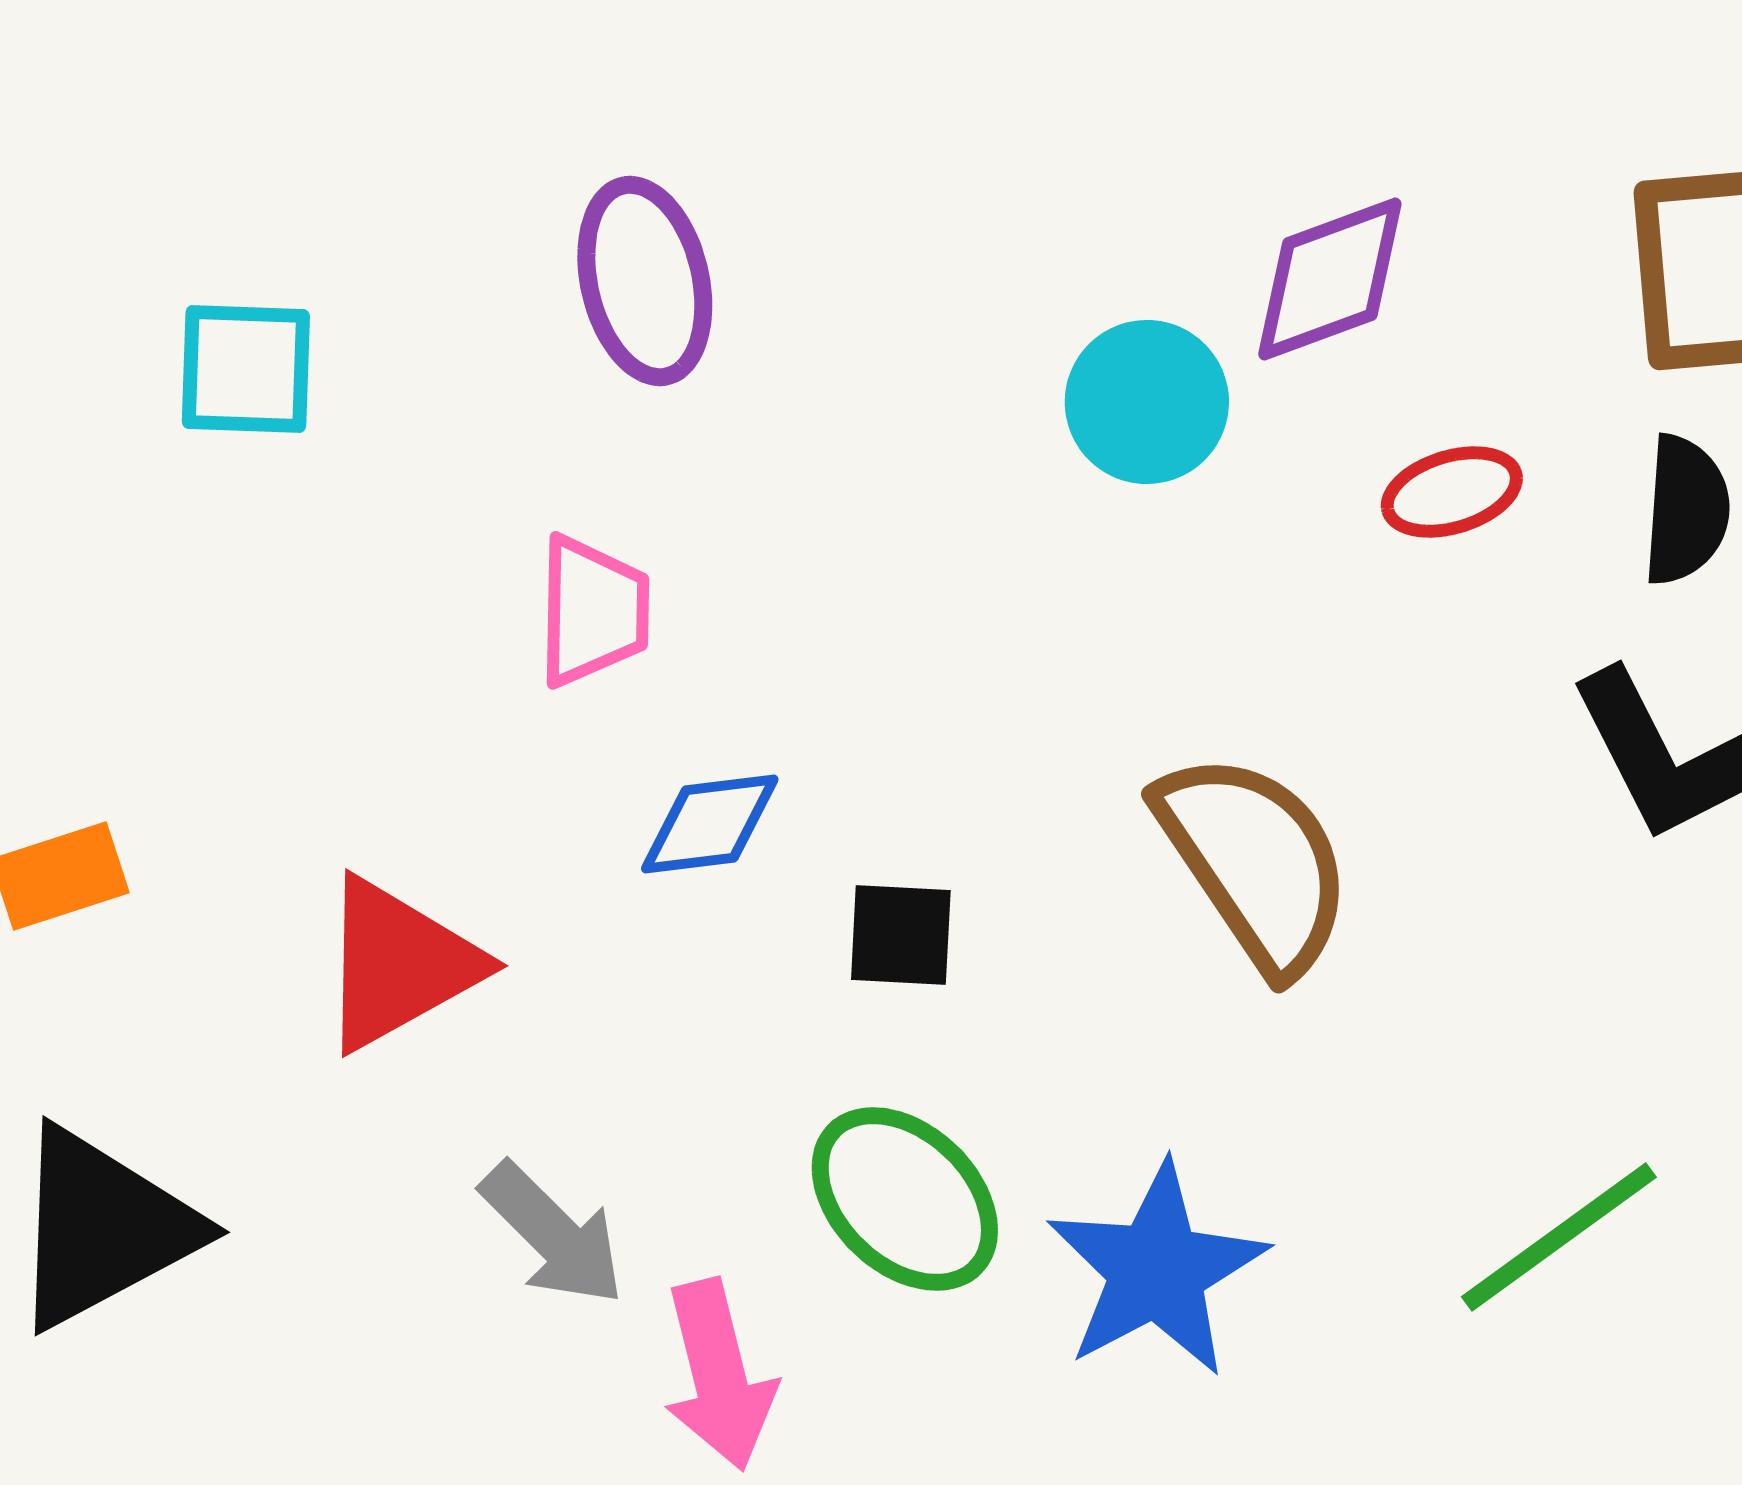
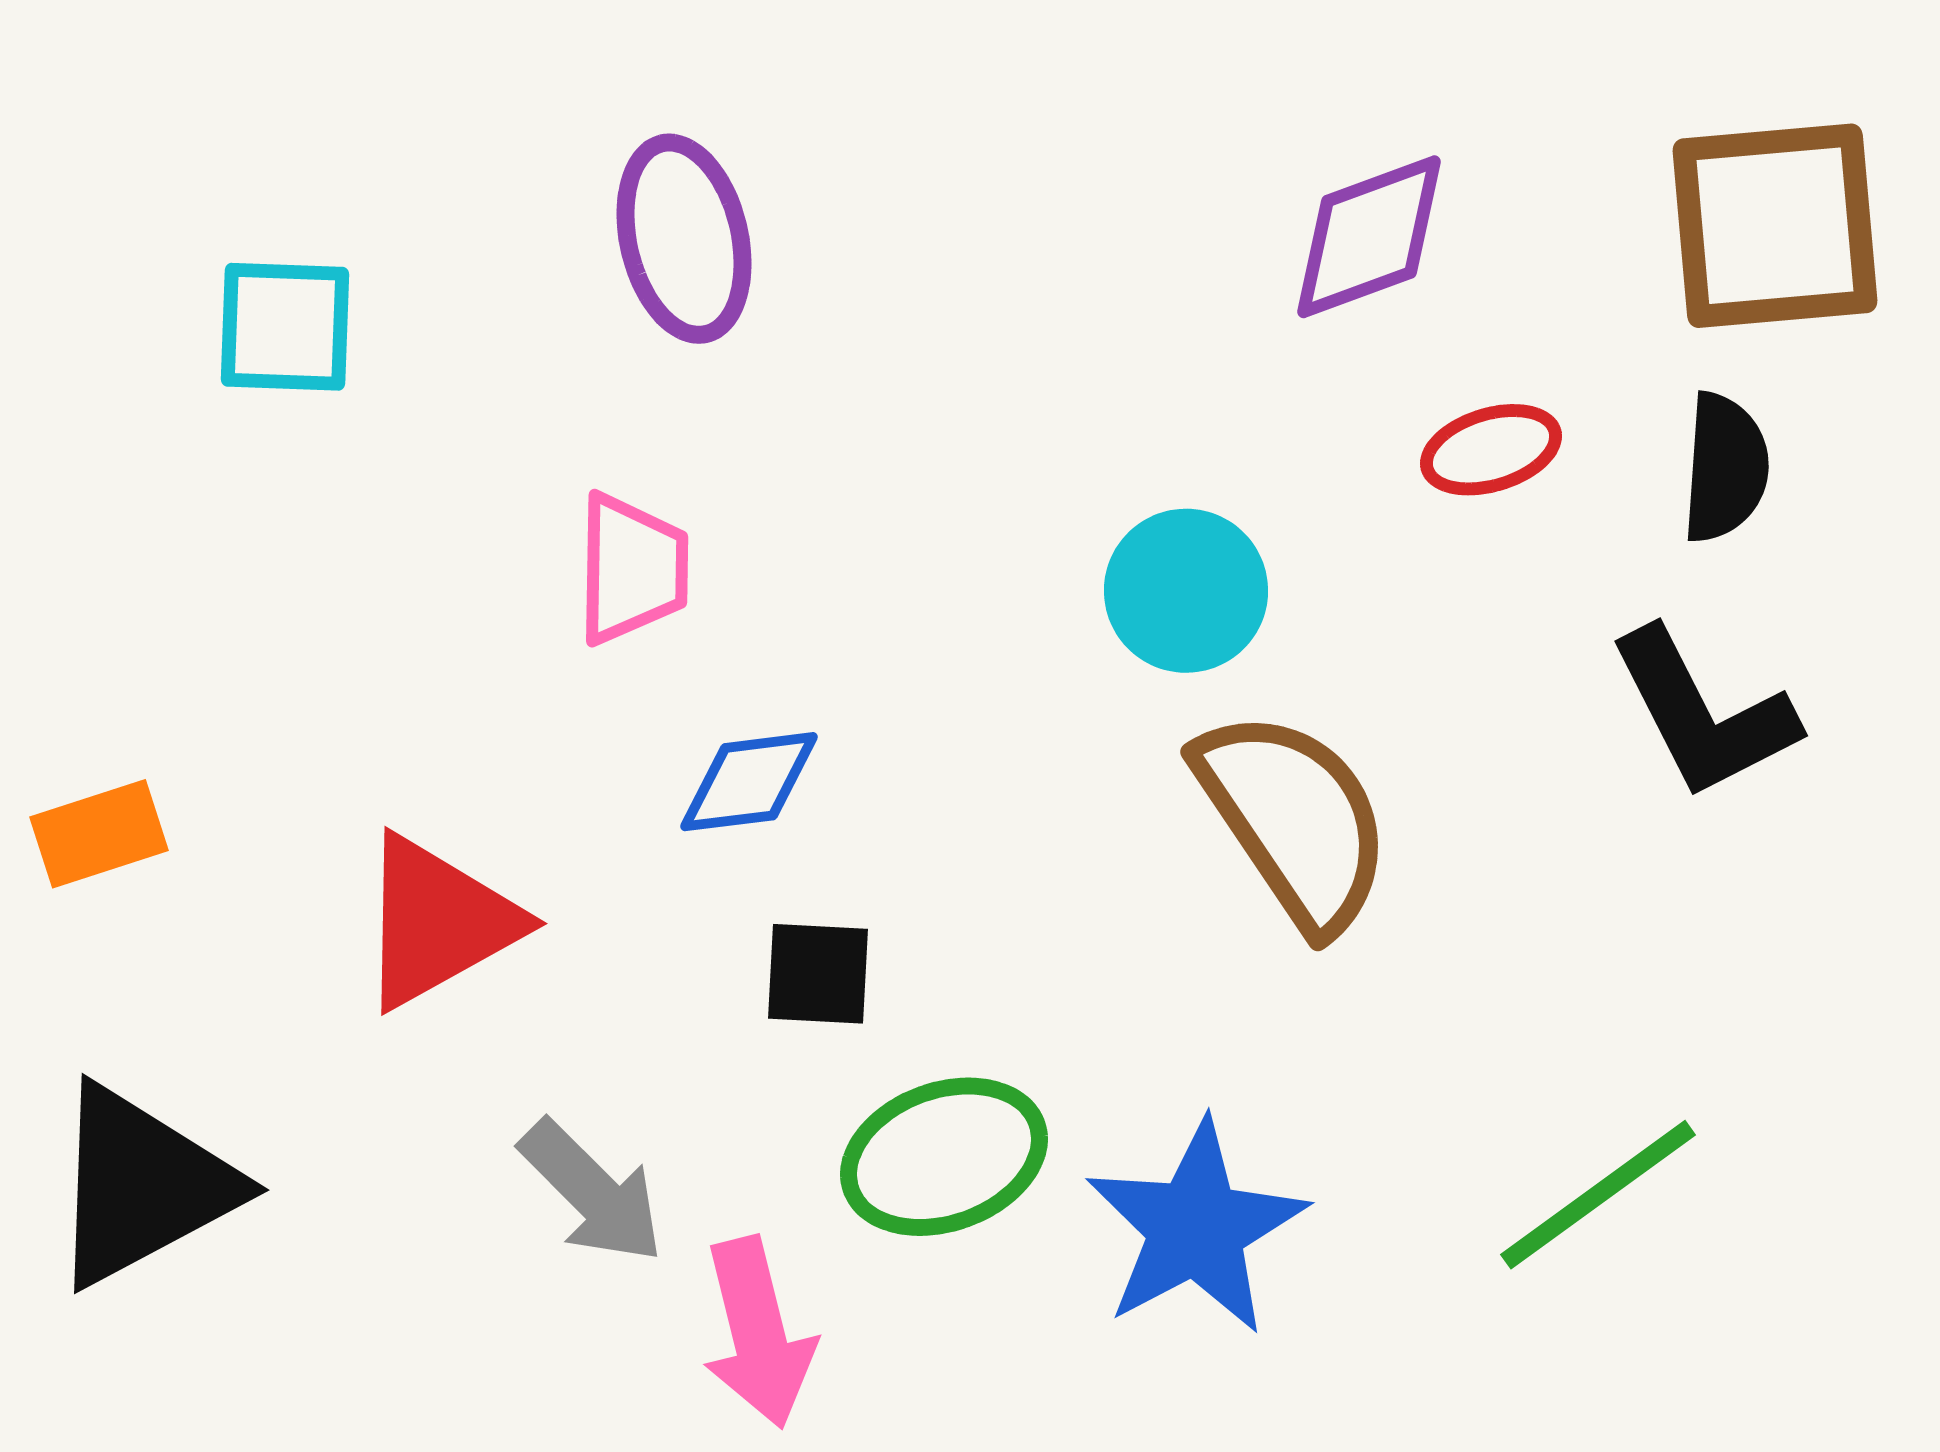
cyan circle: (1147, 402) -> (1186, 591), moved
black square: (901, 935) -> (818, 974), moved
green ellipse: (905, 1199) -> (944, 1157), turned -64

